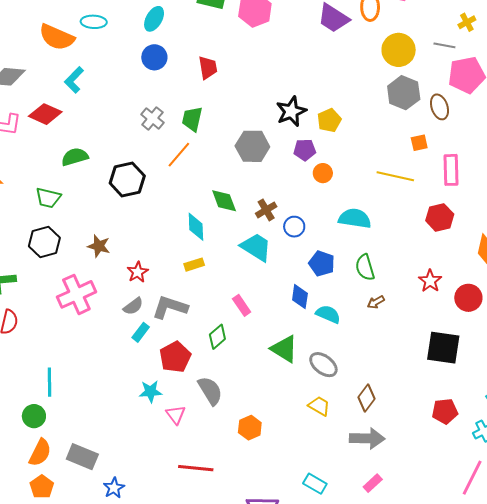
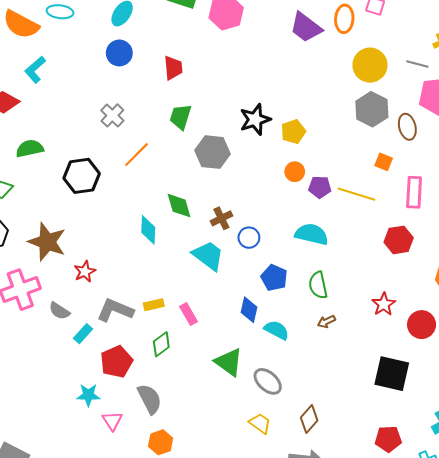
green trapezoid: (192, 119) -> (181, 117), moved
orange square: (419, 143) -> (384, 162), turned 30
purple pentagon: (305, 150) -> (320, 187), moved
orange circle: (323, 173) -> (295, 172), moved
brown star: (99, 246) -> (47, 242), size x1.6
yellow rectangle: (194, 265) -> (154, 305), moved
gray semicircle: (133, 306) -> (59, 311), moved, turned 65
orange hexagon: (250, 428) -> (161, 442), moved

